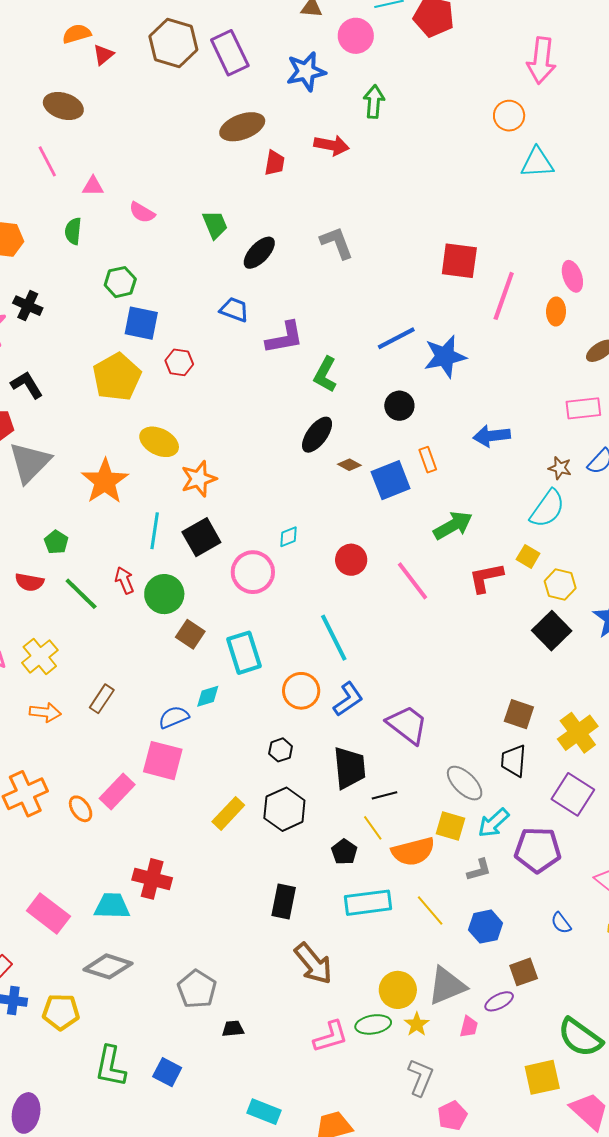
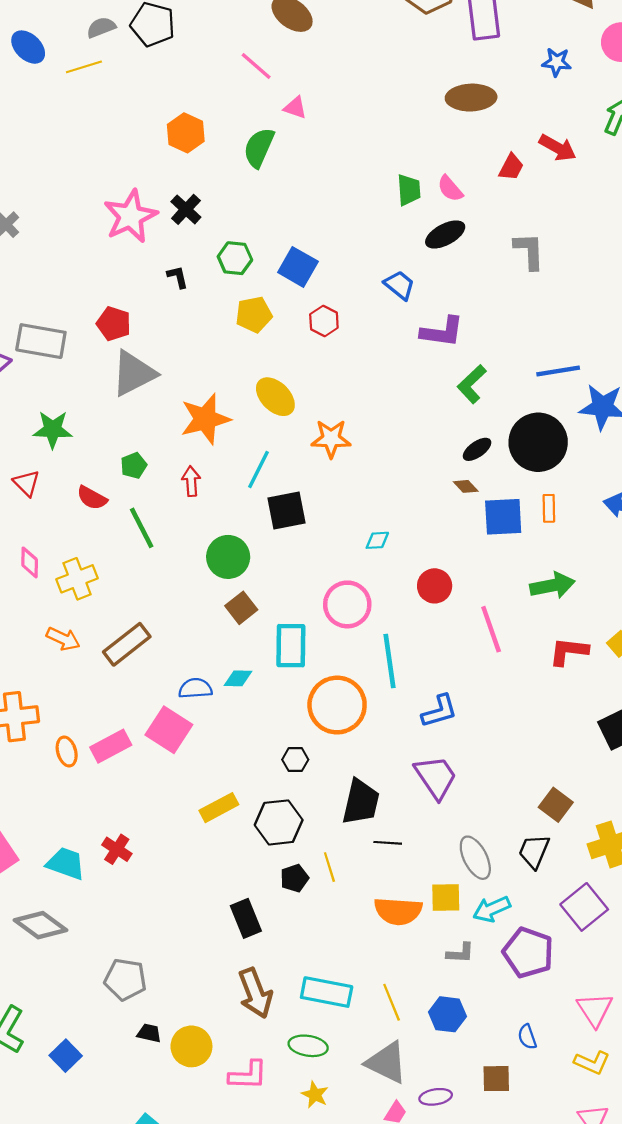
blue star: (306, 71) -> (557, 62), size x0.7
pink line: (47, 161) -> (256, 66), turned -40
red trapezoid: (275, 163) -> (511, 167), moved
pink semicircle: (142, 212) -> (450, 189), moved
green semicircle: (73, 231) -> (259, 148), size x1.4
green hexagon: (120, 282) -> (235, 258), moved
yellow pentagon: (117, 377) -> (254, 314), size x0.7
black L-shape: (27, 385) -> (178, 277), moved, size x0.7
black circle: (399, 406) -> (538, 442), size x1.8
black ellipse: (317, 435) -> (477, 449), moved, size x0.7
orange star: (199, 479) -> (331, 439), moved
cyan line: (155, 531) -> (258, 470), moved
pink circle: (253, 572) -> (347, 604), moved
red arrow: (124, 580) -> (191, 481), moved
orange circle: (301, 691) -> (337, 705), size x1.4
brown rectangle: (102, 699) -> (127, 644), size x1.5
blue L-shape: (348, 699) -> (439, 711), moved
yellow square: (450, 826) -> (446, 897), turned -36
yellow line: (373, 828) -> (329, 867), moved
black pentagon: (344, 852) -> (294, 878), moved
red cross: (152, 879) -> (117, 849), size x0.7
black rectangle: (284, 902) -> (246, 918), turned -52
cyan rectangle: (368, 903) -> (327, 992), moved
yellow line: (430, 910) -> (392, 1002), moved
brown square: (524, 972) -> (496, 1079), moved
gray triangle: (447, 986) -> (387, 1063), turned 30
gray pentagon: (197, 989) -> (125, 979), turned 30
yellow circle: (398, 990) -> (191, 1046), moved
green ellipse: (373, 1024) -> (308, 1046), moved
yellow star: (417, 1024) -> (315, 1095), moved, turned -30

